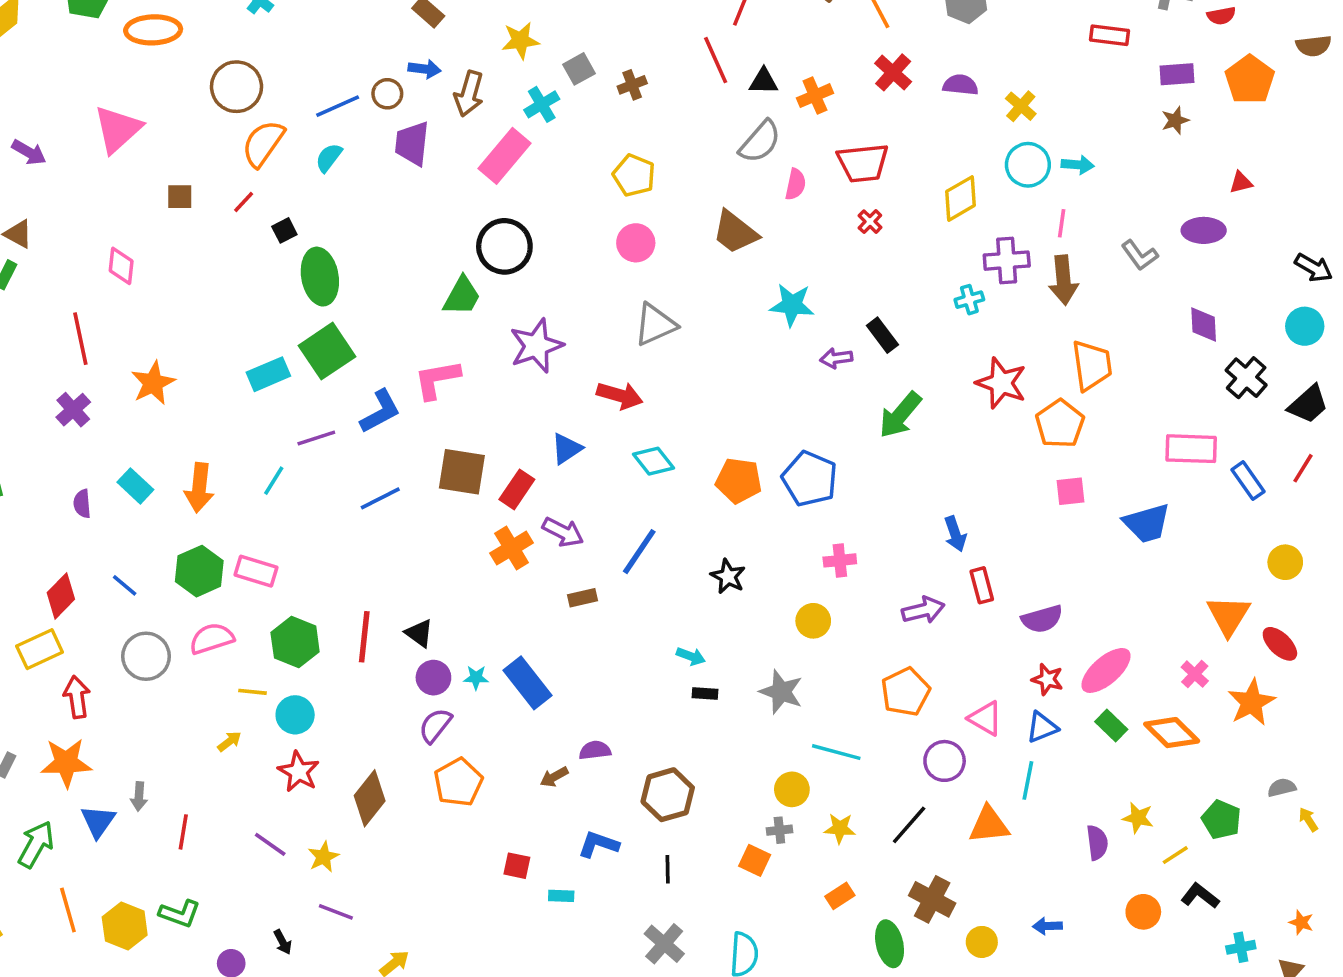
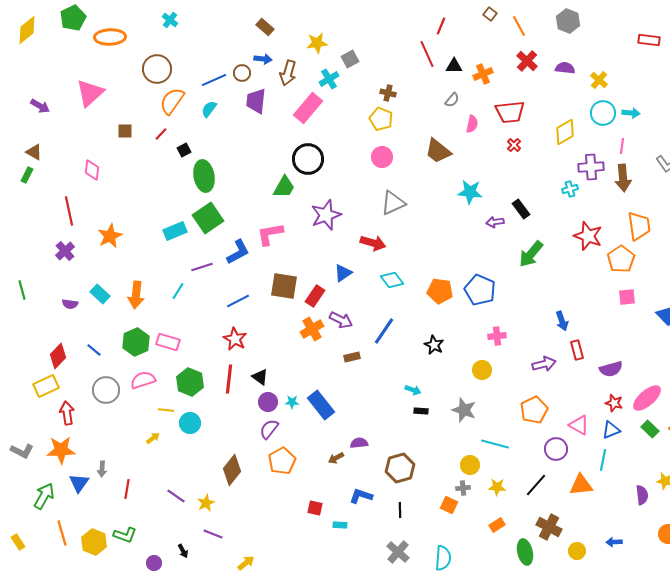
brown cross: (632, 85) -> (388, 93), moved, turned 35
gray semicircle: (760, 142) -> (452, 100), size x0.6
purple semicircle: (82, 504) -> (70, 304), turned -77
red star: (299, 772) -> (235, 339), moved

